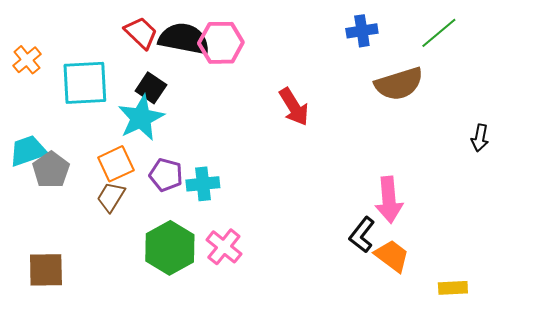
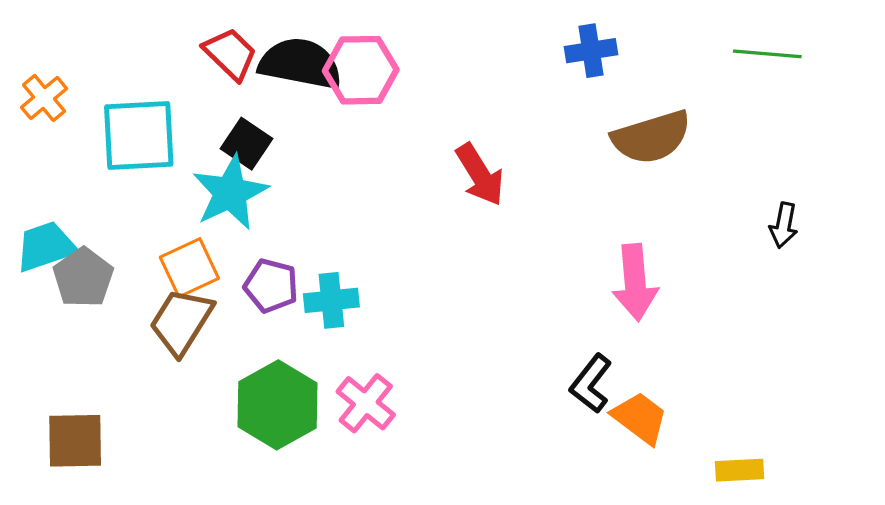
green line: (439, 33) -> (767, 54), moved, turned 45
brown trapezoid: (111, 197) -> (181, 322), size x1.4
pink arrow: (389, 200) -> (635, 282), moved

